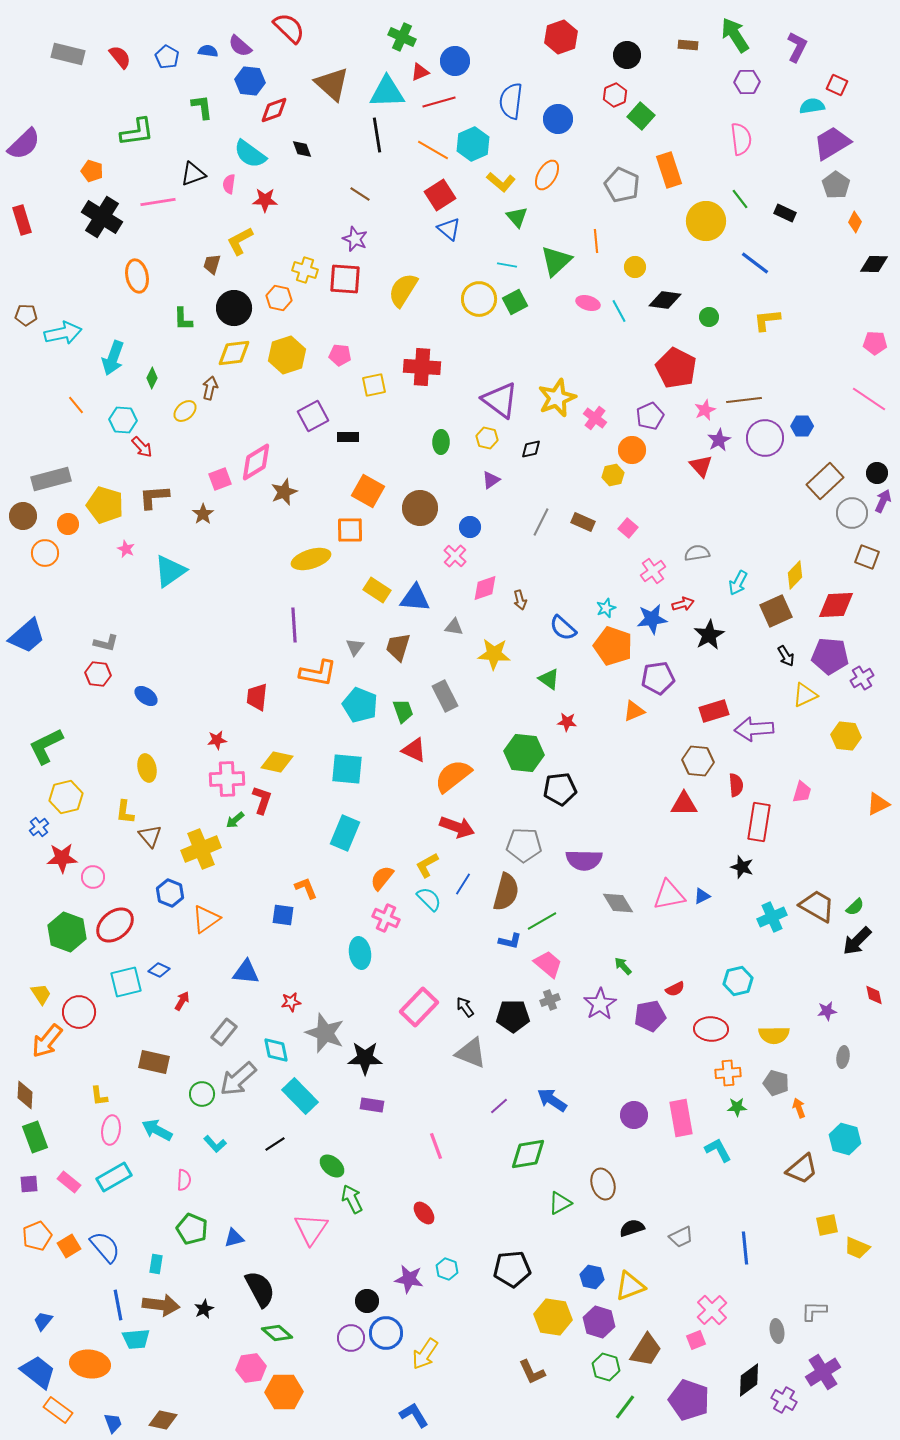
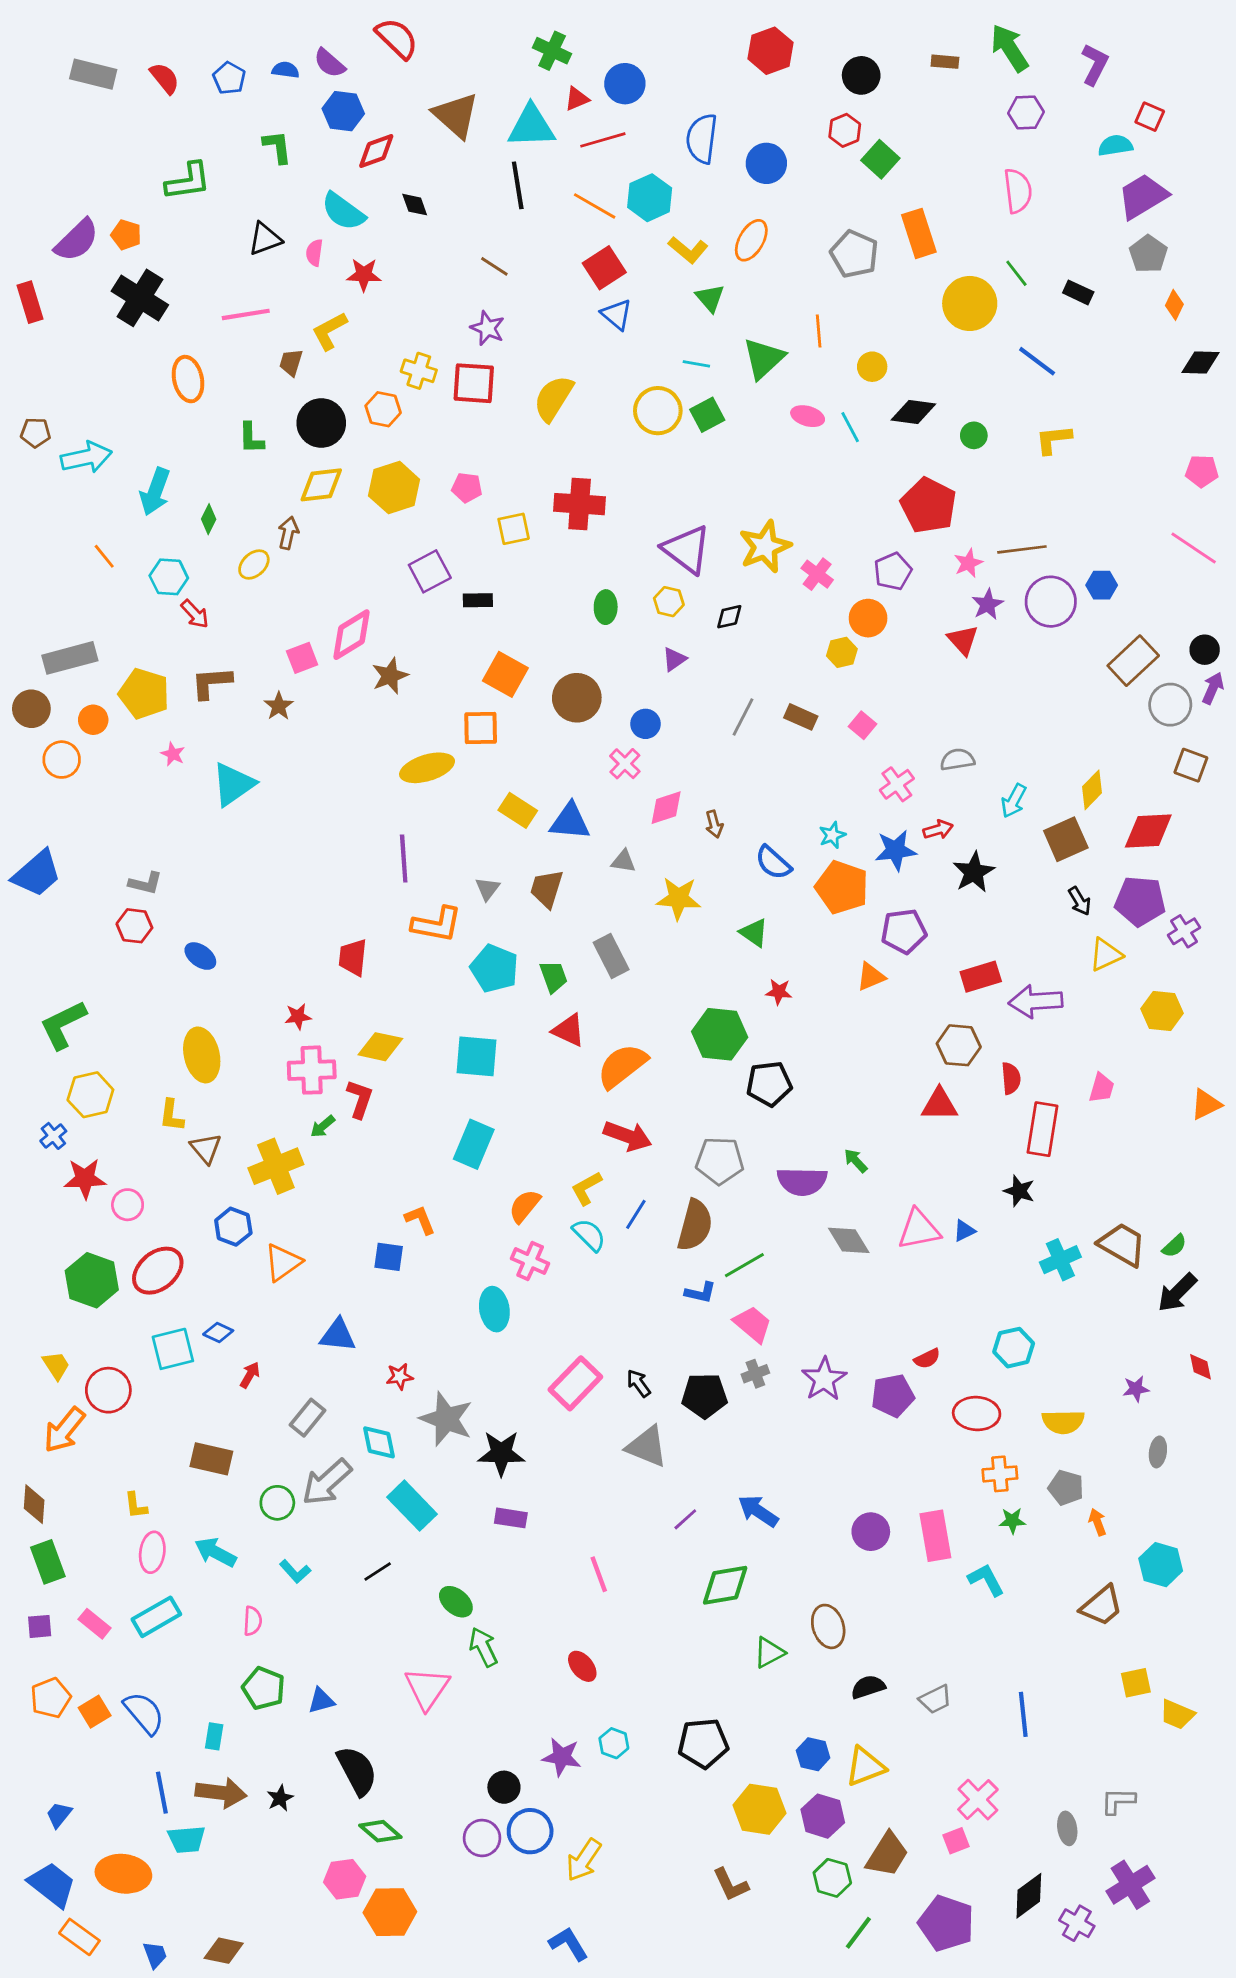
purple semicircle: (24, 144) -> (77, 240), moved
pink line: (158, 202) -> (246, 314), moved
yellow ellipse: (147, 768) -> (202, 1055), size x1.4
green arrow: (623, 966) -> (856, 1161), moved

